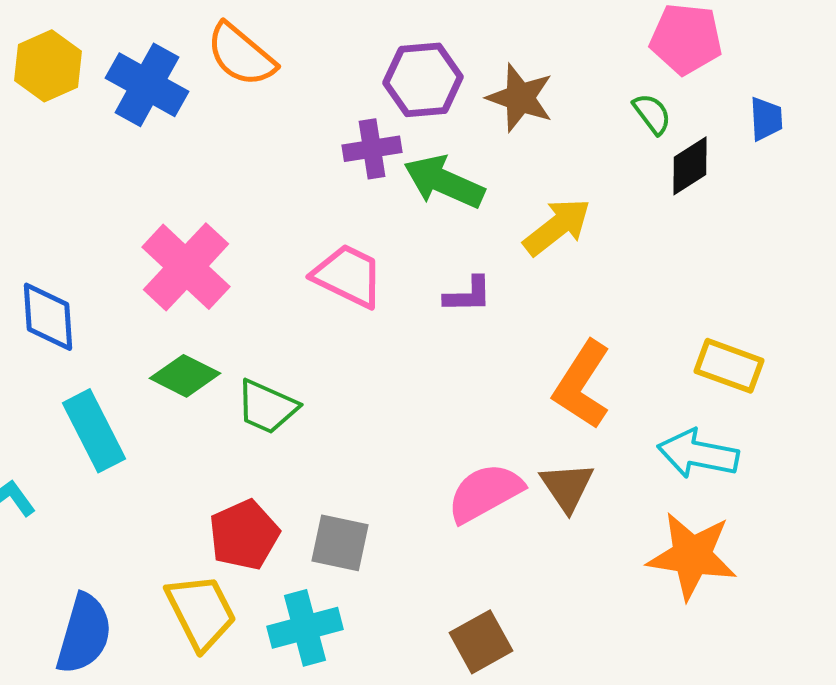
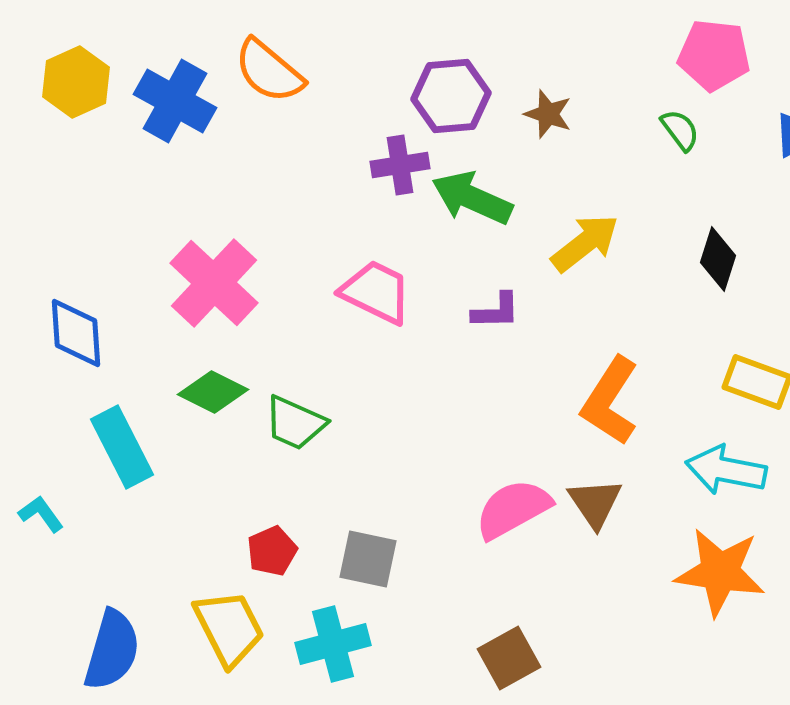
brown star: (520, 98) -> (548, 114), size x0.7
black diamond: (690, 166) -> (718, 259), moved, turned -40
red pentagon: (244, 535) -> (272, 551), size x0.7

